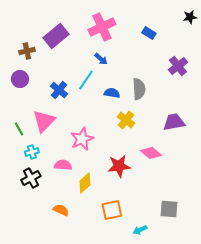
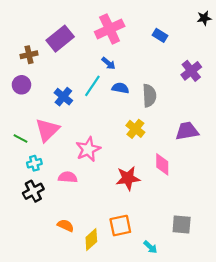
blue semicircle: (112, 93) -> (120, 88), moved
green line: (19, 129) -> (20, 139), turned -32
pink diamond: (151, 153) -> (162, 164), turned 50
yellow diamond: (85, 183) -> (91, 240), moved
cyan arrow: (140, 230) -> (150, 247), turned -112

